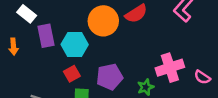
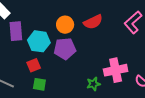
orange circle: (103, 21) -> (65, 25), size x0.7
purple pentagon: (110, 77) -> (65, 49), moved

